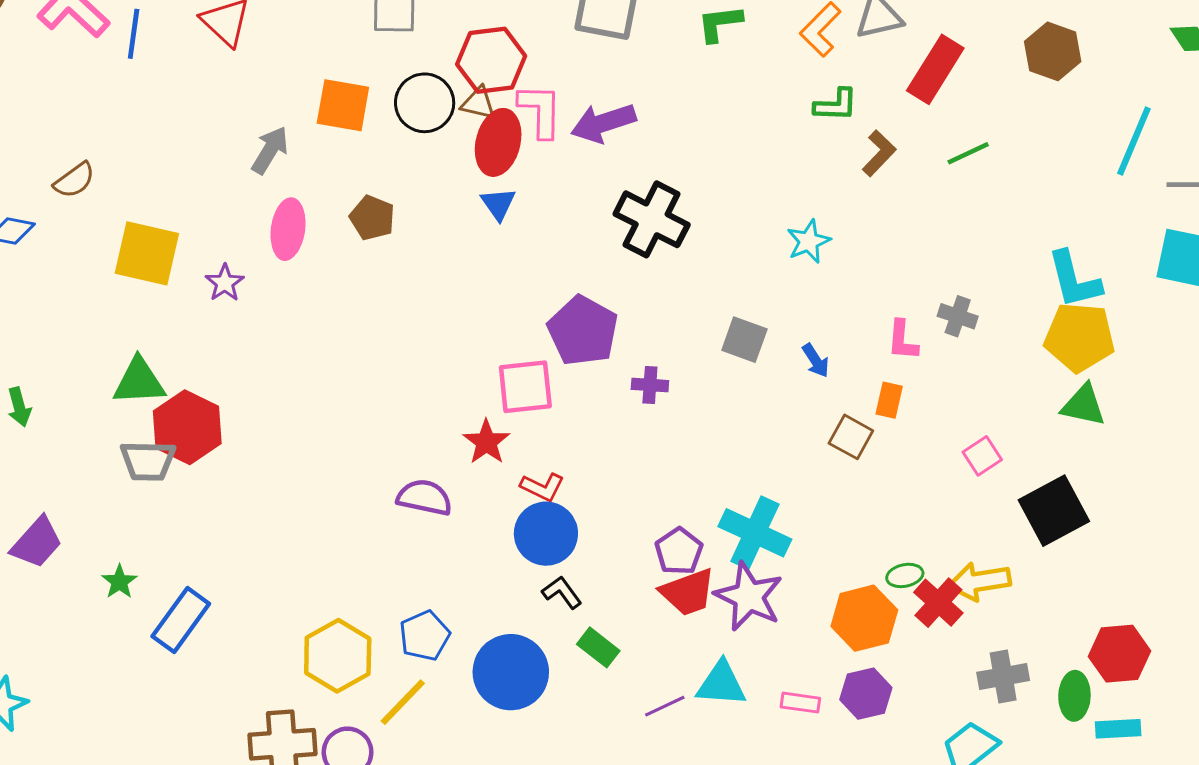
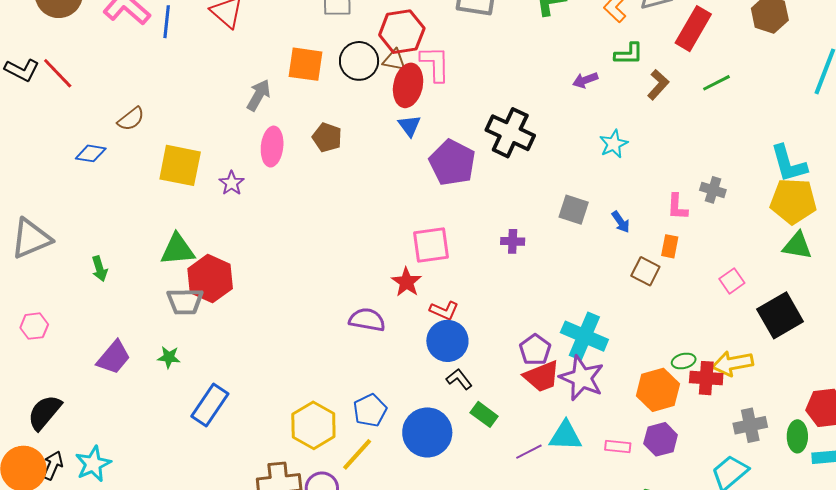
purple arrow: (603, 123) -> (585, 80), moved, size x0.6
purple pentagon: (583, 331) -> (452, 163), moved
green star: (119, 582) -> (169, 357), moved, turned -30
red cross: (938, 603) -> (706, 378), turned -36

